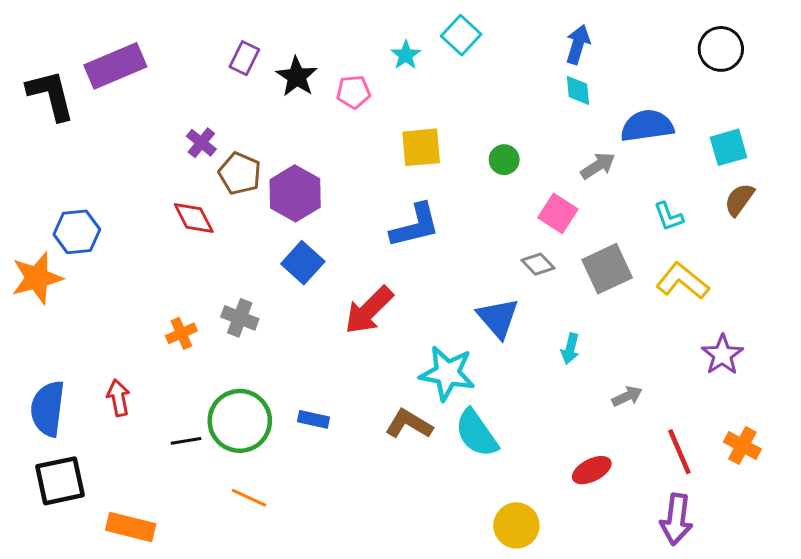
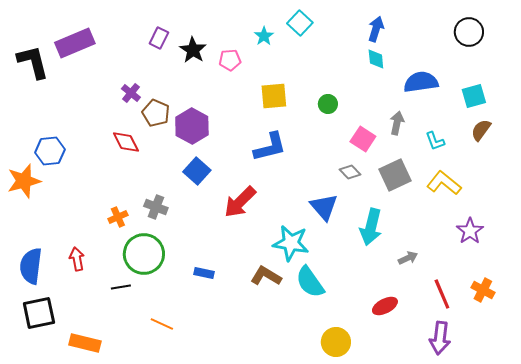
gray arrow: (598, 166) -> (397, 123), moved, turned -45
cyan arrow: (570, 349) -> (371, 227), size x1.8
green circle: (240, 421) -> (144, 254), moved

